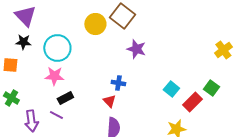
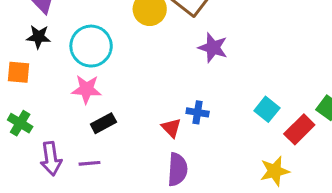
blue cross: (118, 83) -> (198, 112), moved
purple line: (56, 115) -> (89, 163), moved, turned -32

